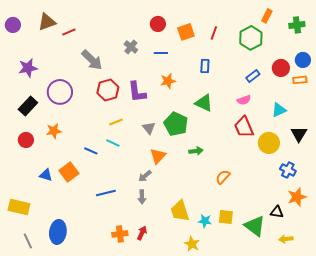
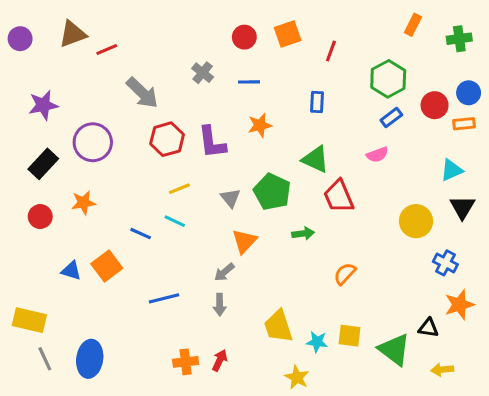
orange square: (186, 32) -> (288, 34), moved
green hexagon: (251, 38) -> (388, 79), moved
cyan triangle: (279, 110) -> (452, 170), moved
red trapezoid: (244, 127) -> (339, 196), moved
gray line: (28, 241) -> (45, 359), moved

